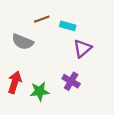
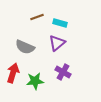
gray semicircle: (23, 42) -> (25, 47), moved
purple triangle: (82, 48) -> (57, 43), moved

